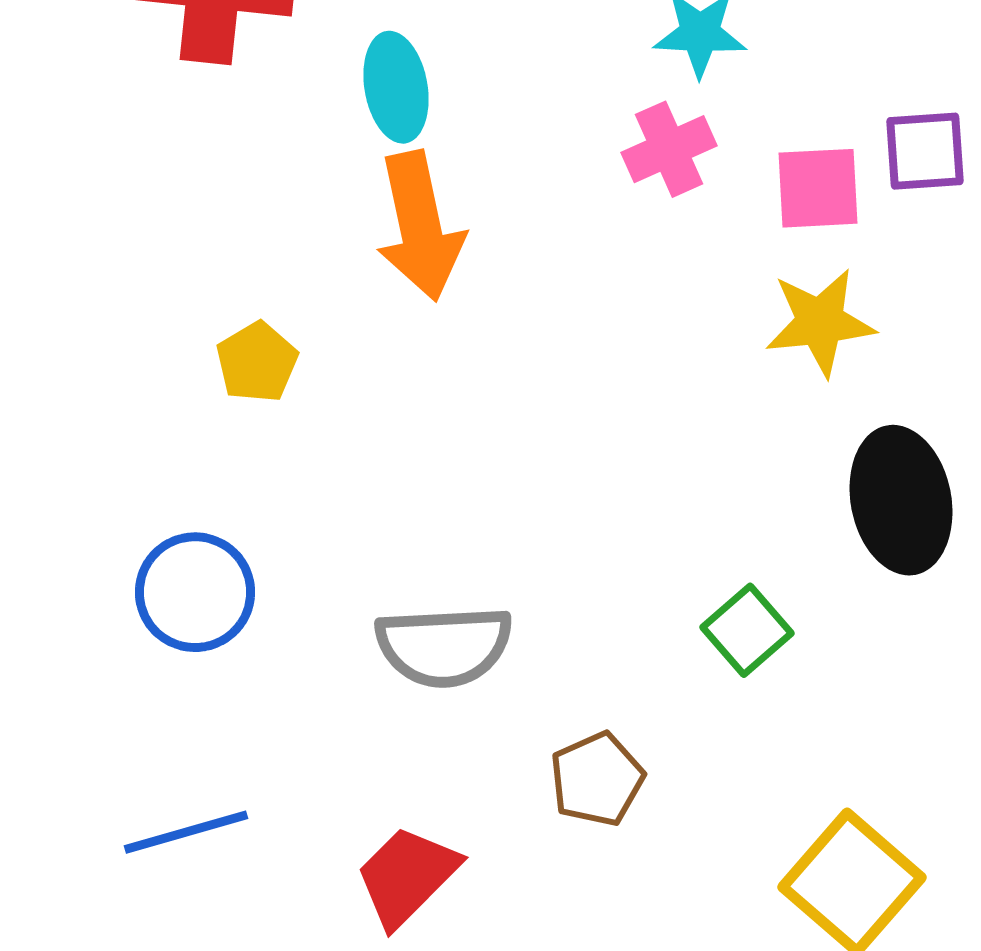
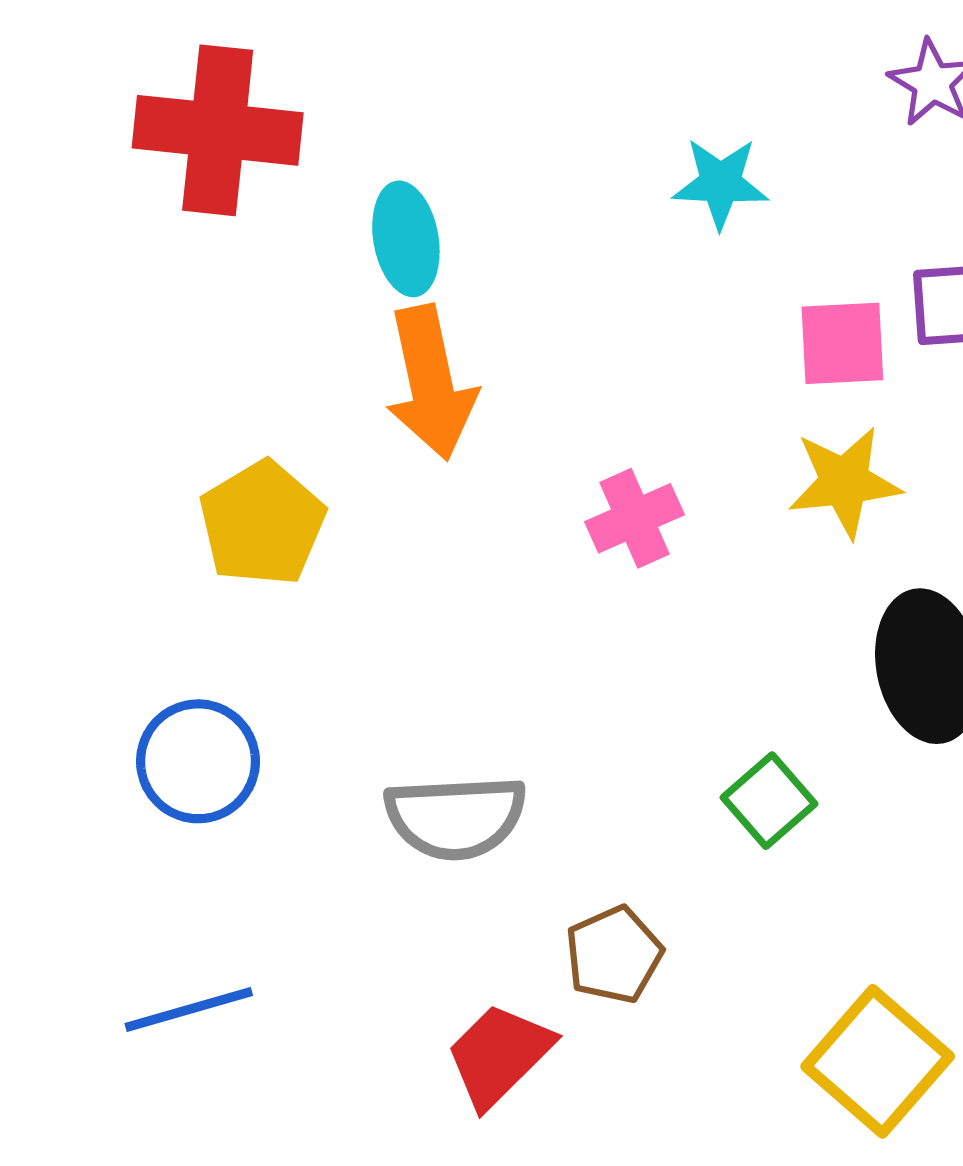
pink cross: (669, 149) -> (635, 518), moved
yellow pentagon: (257, 362) -> (262, 523), size x1.5
red trapezoid: (407, 876) -> (499, 1055), moved

